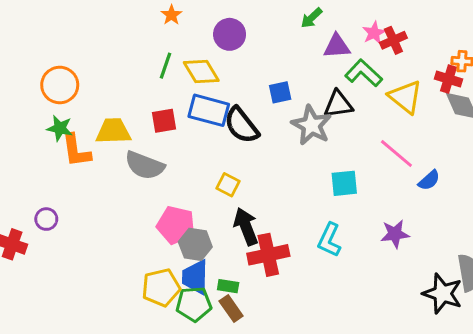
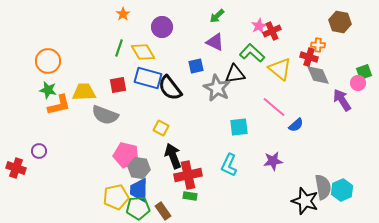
purple triangle: (337, 46) -> (215, 42), moved, turned 30
orange L-shape: (76, 151) -> (59, 105), turned -95
green rectangle: (228, 286) -> (190, 196), moved

